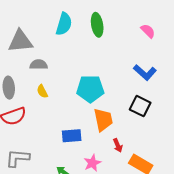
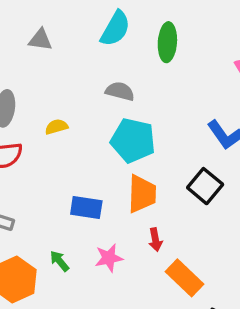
gray triangle: (20, 41) -> (40, 40), size x0.6
gray semicircle: (39, 65) -> (120, 91), moved
yellow semicircle: (42, 91) -> (56, 127), turned 88

